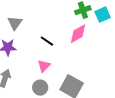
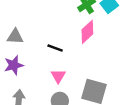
gray triangle: (15, 23) -> (15, 37), turned -49

